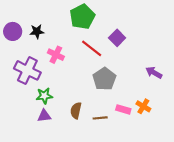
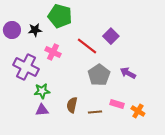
green pentagon: (82, 17) -> (60, 16), moved, turned -30
purple arrow: (154, 73) -> (128, 73), moved
orange cross: (143, 106) -> (138, 111), moved

